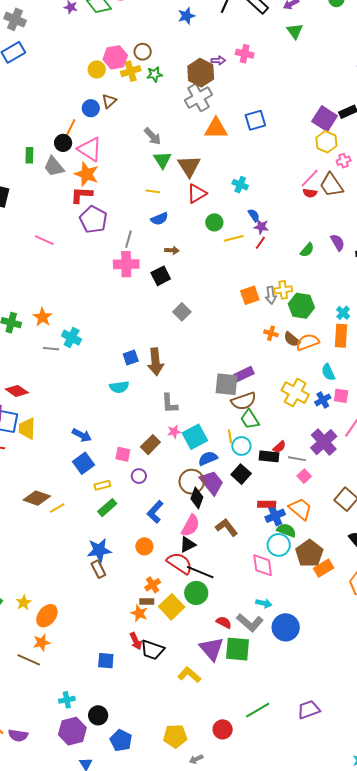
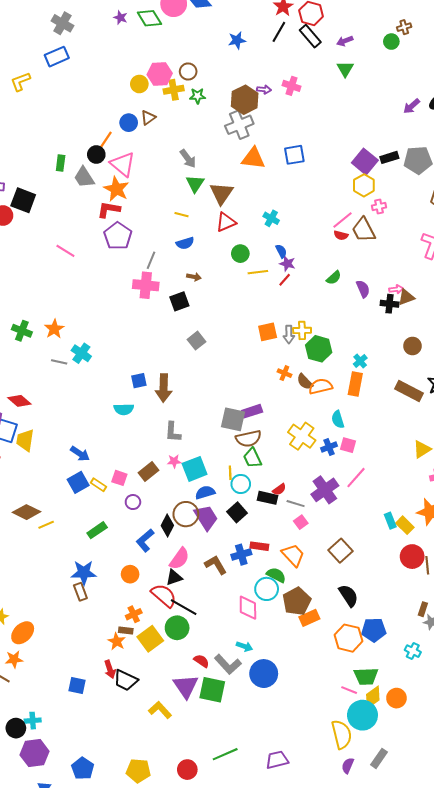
green semicircle: (307, 250) -> (334, 278), moved
yellow rectangle: (102, 485) -> (99, 485), moved, turned 42
black diamond: (197, 498) -> (167, 525), moved
blue cross: (275, 516) -> (241, 555), moved
black circle: (98, 715) -> (16, 728), moved

